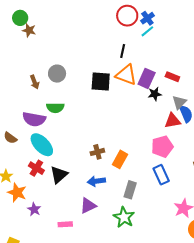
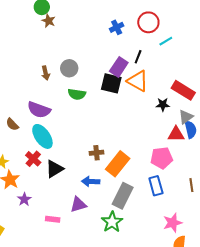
blue cross: (147, 18) -> (117, 27), moved
red rectangle: (172, 77) -> (183, 90), size x1.6
purple rectangle: (147, 78) -> (119, 67), moved
green semicircle: (55, 108) -> (77, 94), moved
orange rectangle: (120, 159) -> (118, 164), size x1.4
gray rectangle: (130, 190) -> (123, 196), size x1.4

